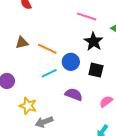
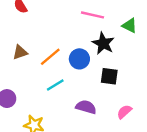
orange line: (47, 49) -> (50, 57), turned -60
blue circle: (71, 62) -> (79, 59), moved

